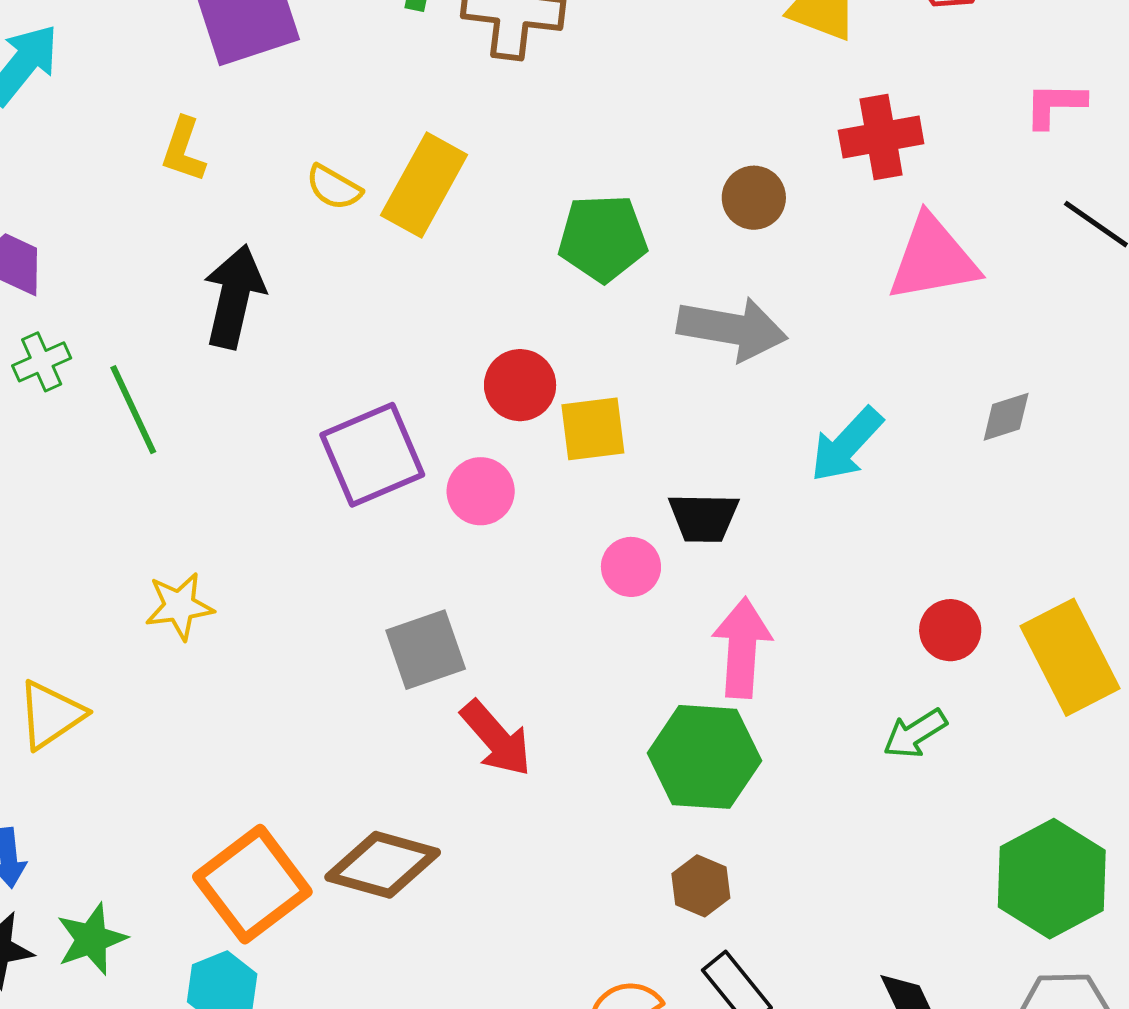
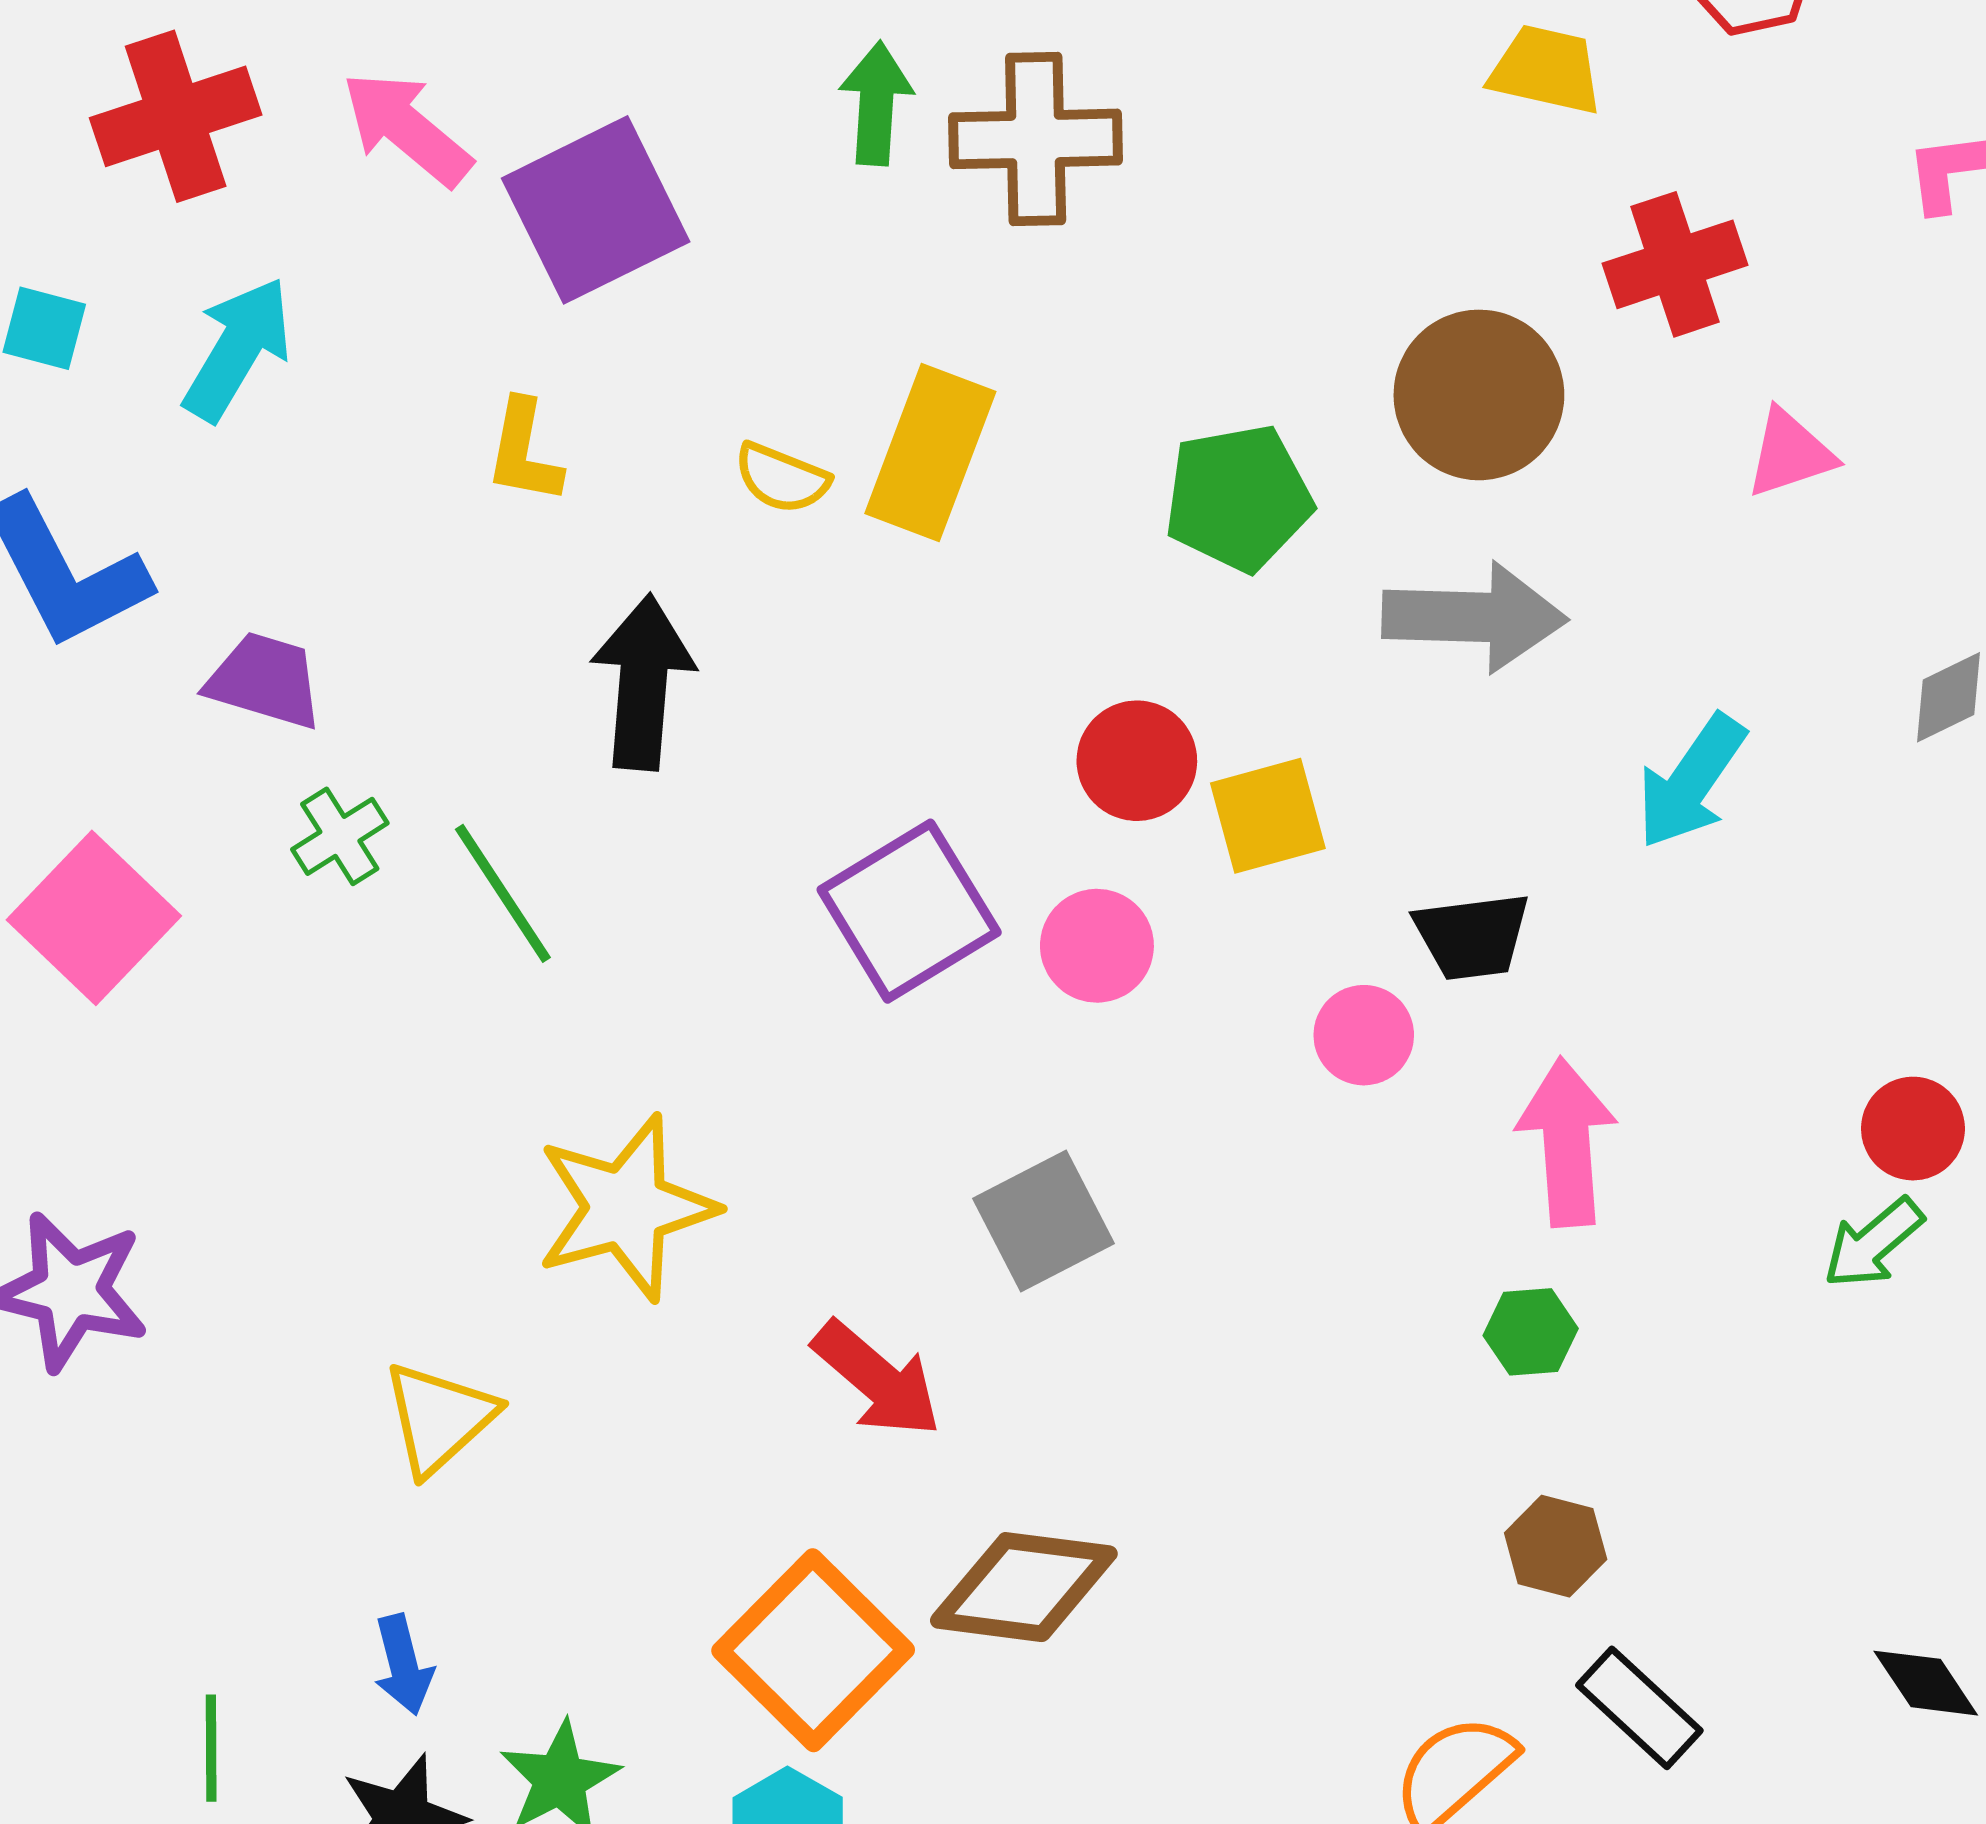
brown circle: (754, 198) -> (1479, 395), size x1.6
pink triangle: (933, 259) -> (1790, 453), size x0.6
yellow star: (179, 606) -> (626, 1208), size x1.6
red circle: (950, 630) -> (1913, 1129), moved
red arrow: (496, 738) -> (877, 1379), moved
green hexagon: (704, 757) -> (1531, 1332), size x0.5

